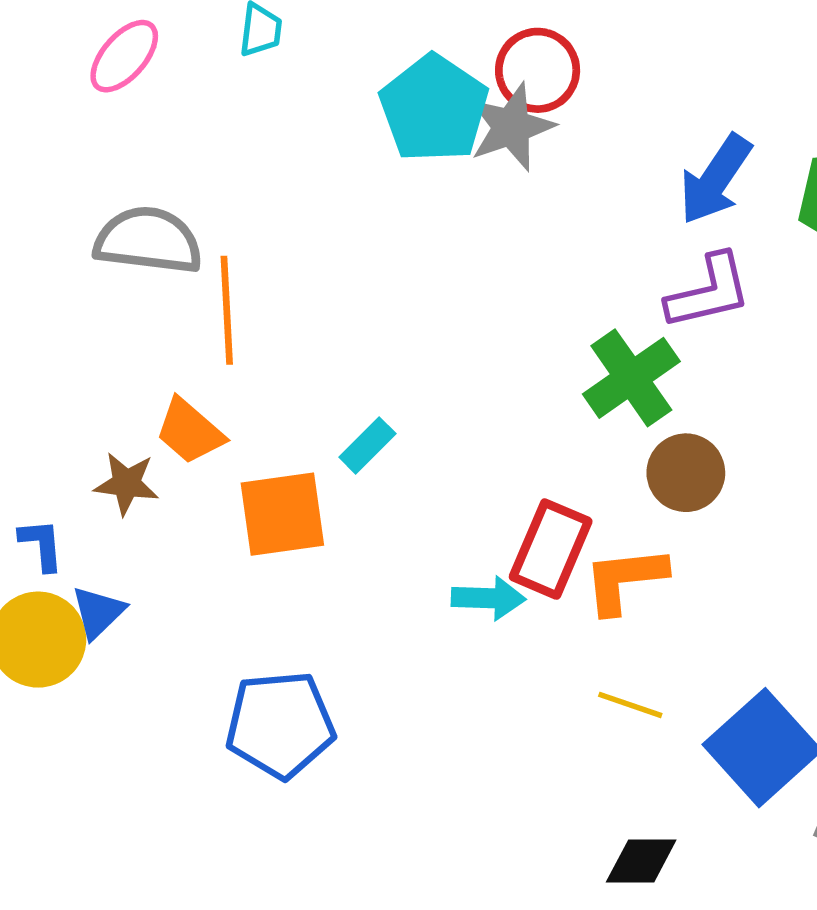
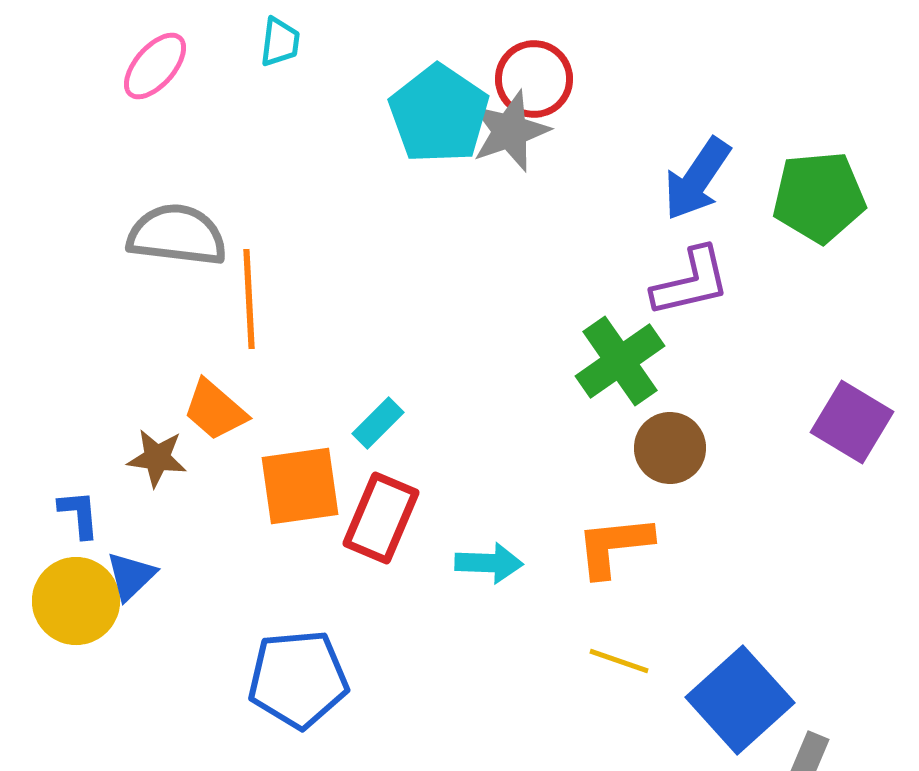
red rectangle: (551, 549) -> (381, 518), moved

